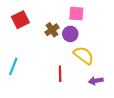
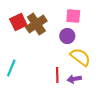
brown cross: (52, 30) -> (36, 24), moved, size x1.5
purple arrow: (96, 81) -> (74, 79), moved

